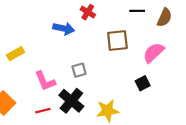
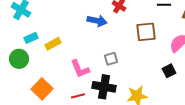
black cross: (71, 101) -> (104, 87), turned -30

